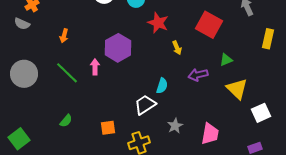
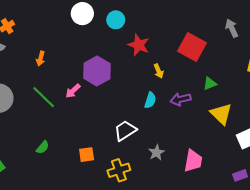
pink arrow: (95, 67) -> (73, 91), turned -133
cyan semicircle: (162, 86) -> (150, 100), moved

